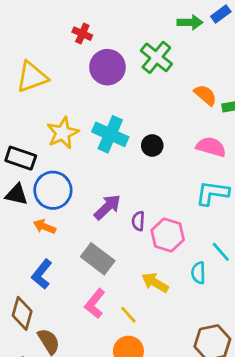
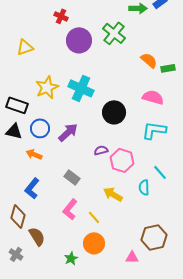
yellow triangle: (32, 77) -> (25, 47), size x0.7
black circle: (152, 145) -> (114, 112), moved, size x1.5
blue circle: (53, 190) -> (40, 128), size x0.7
purple arrow: (107, 207) -> (68, 132), moved
purple semicircle: (138, 221) -> (101, 150), turned 72
gray rectangle: (98, 259) -> (72, 177), size x0.7

